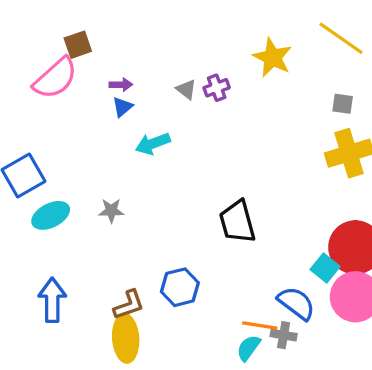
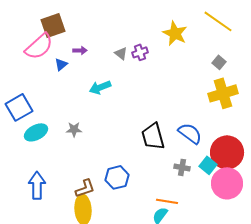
brown square: (78, 45) -> (53, 25), size x1.4
gray square: (343, 104) -> (219, 62), turned 32
blue triangle: (122, 107) -> (61, 64), moved
blue semicircle: (296, 303) -> (190, 133), moved
gray cross: (284, 335) -> (182, 167), moved

